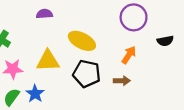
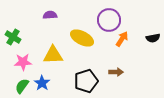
purple circle: (134, 17) -> (109, 20), moved
orange arrow: (129, 55) -> (122, 39), moved
black pentagon: (87, 74) -> (86, 81), moved, turned -30

